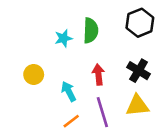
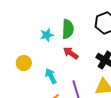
red arrow: (98, 75) -> (71, 53), moved, turned -49

